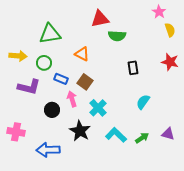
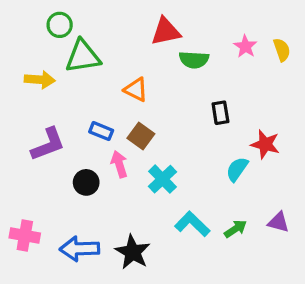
pink star: (159, 12) -> (245, 46), moved
yellow arrow: (18, 56) -> (40, 80), moved
red star: (170, 62) -> (265, 144), moved
green circle: (44, 63) -> (60, 25), moved
purple L-shape: (29, 87) -> (48, 144), turned -35
black star: (80, 131) -> (133, 252), moved
pink cross: (16, 132) -> (25, 236), moved

